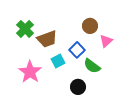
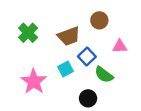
brown circle: (90, 26) -> (99, 20), moved
brown trapezoid: (47, 39) -> (69, 36), moved
pink triangle: (106, 41) -> (120, 46), turned 40

